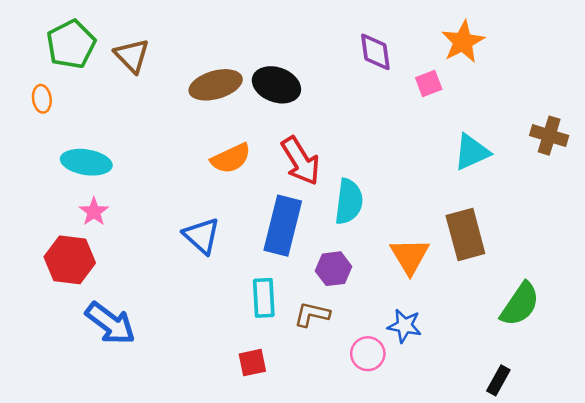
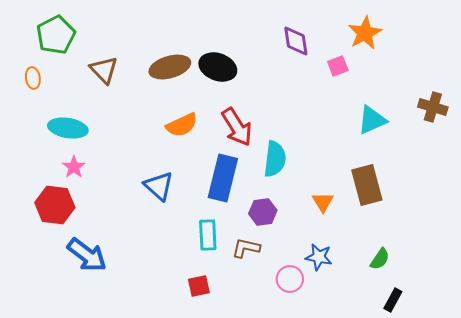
brown triangle: (132, 56) -> (104, 70), moved
orange triangle: (410, 256) -> (323, 202), size x0.7
green semicircle: (520, 304) -> (380, 259), moved, size x0.6

